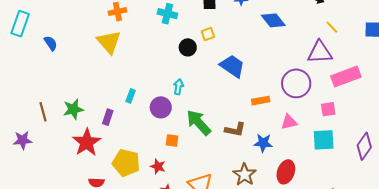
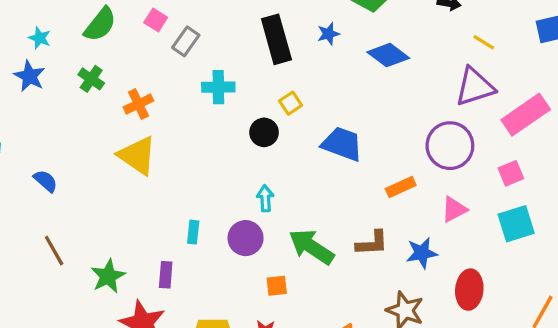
brown line: (43, 112) -> (54, 251), moved

